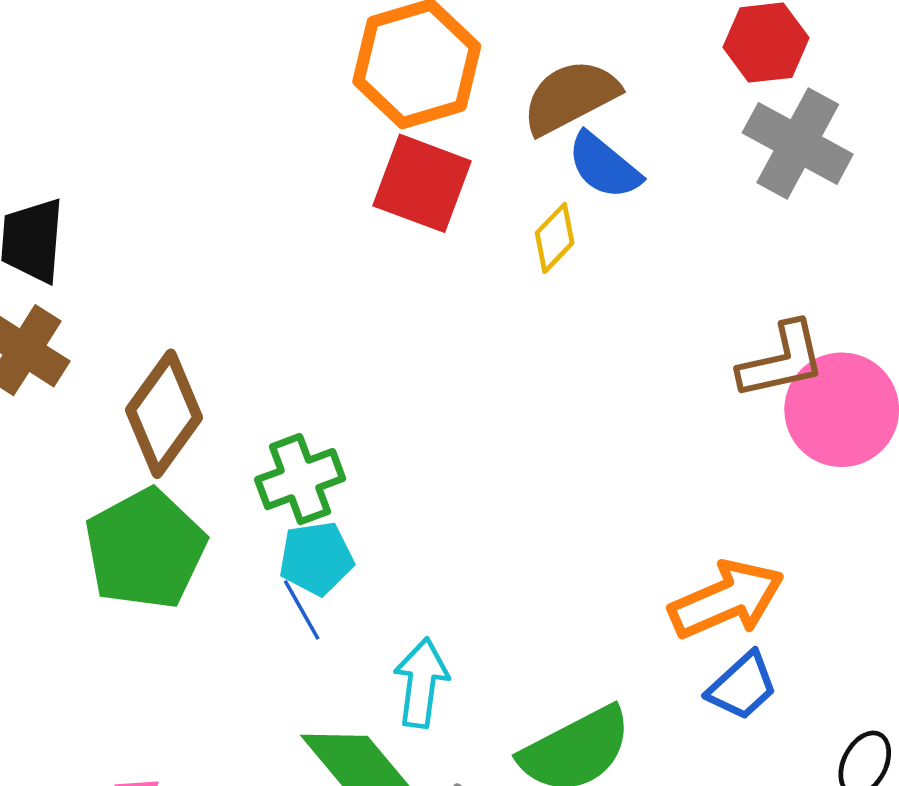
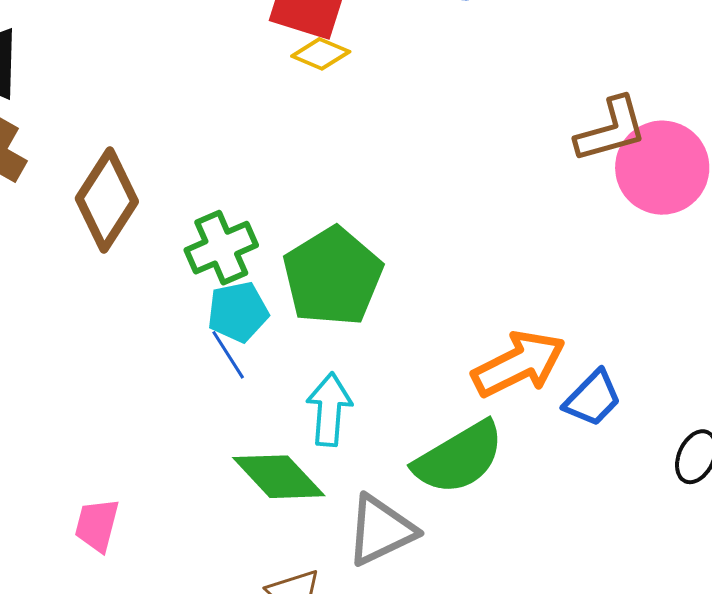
yellow diamond: (555, 238) -> (321, 54), moved, turned 72
green pentagon: (145, 549) -> (333, 276), moved
orange arrow: (727, 600) -> (519, 364), moved

